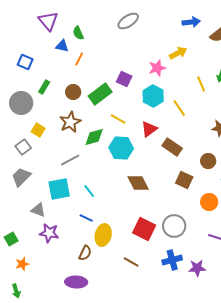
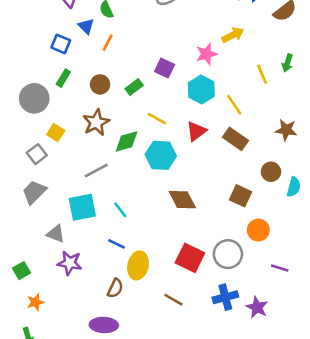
blue triangle: (62, 46) -> (86, 26), turned 32
blue square: (25, 62) -> (61, 44), moved
green rectangle: (100, 94) -> (134, 87), size x0.6
brown rectangle: (172, 147) -> (235, 139), moved
orange circle: (209, 202) -> (258, 230), moved
purple star: (197, 268) -> (257, 307), turned 30

